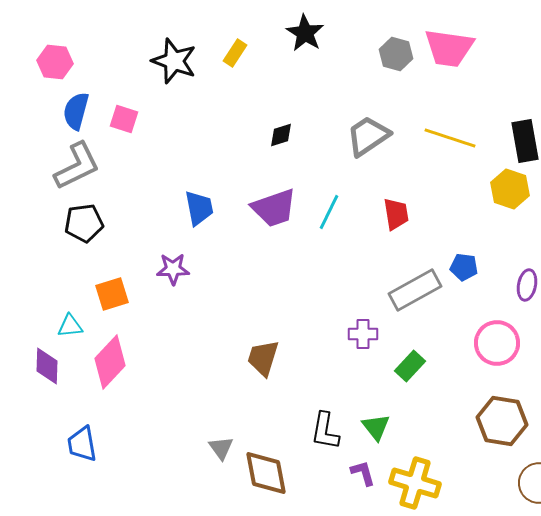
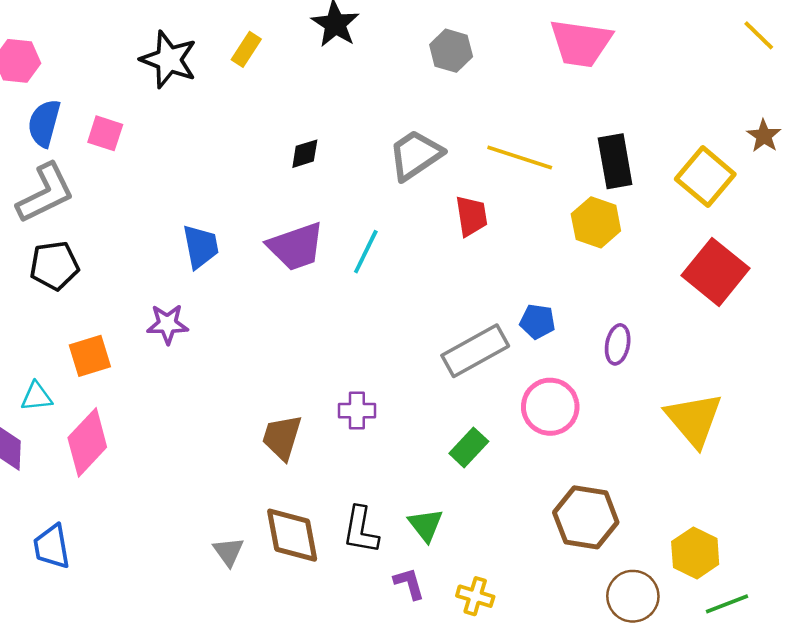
pink trapezoid: (449, 48) -> (581, 43), moved
red trapezoid: (396, 214) -> (471, 216), moved
purple cross: (363, 334) -> (357, 411), moved
pink circle: (497, 343) -> (550, 407), moved
brown diamond: (266, 473) -> (292, 535), moved
yellow cross: (415, 483) -> (475, 596), size x0.6

